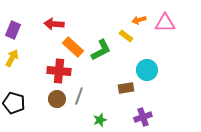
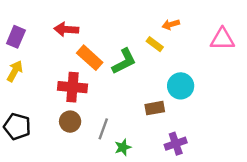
pink triangle: (165, 23) -> (222, 39), moved
gray line: (79, 96) -> (103, 129), moved

